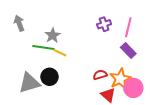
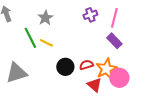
gray star: (53, 35) -> (45, 18), moved
green line: (43, 47) -> (30, 38), turned 55
black circle: (50, 77) -> (65, 67), moved

